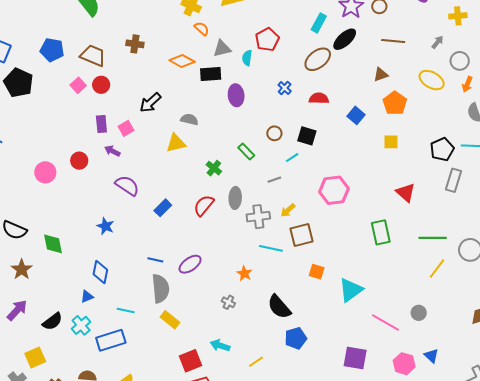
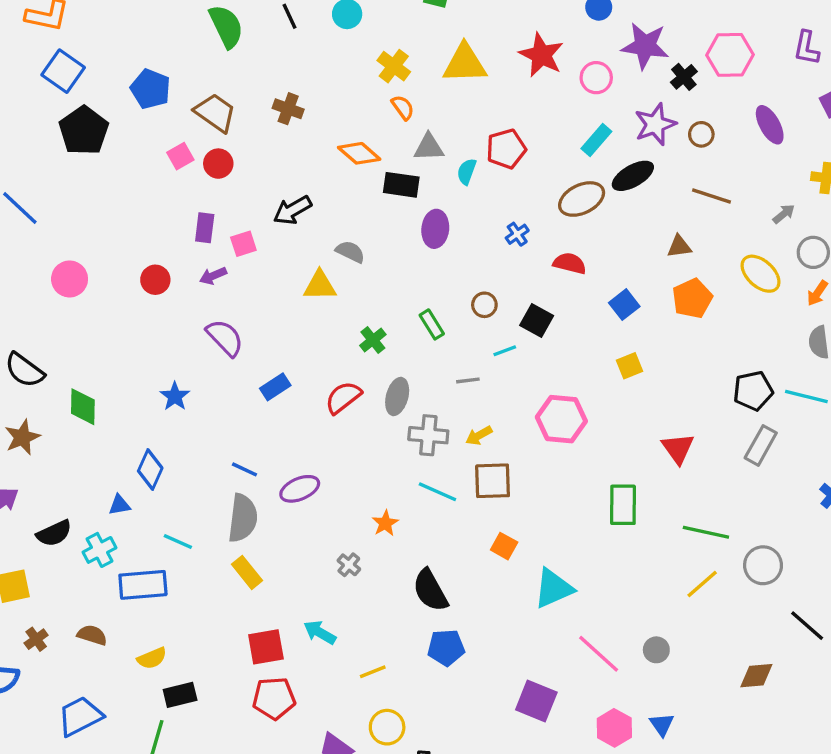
yellow square: (391, 142) -> (629, 366), moved, turned -35
purple arrow: (112, 151) -> (213, 276), turned -63
pink circle: (45, 172) -> (70, 279), moved

